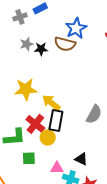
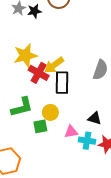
yellow arrow: (51, 103) -> (54, 65), turned -66
red cross: (35, 124) -> (39, 73), moved
yellow circle: (48, 138) -> (50, 112), moved

